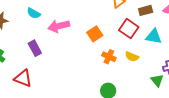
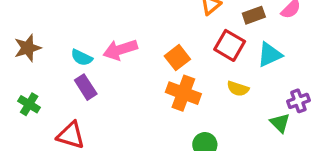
cyan semicircle: (34, 13) -> (82, 58), moved
cyan triangle: (154, 36) -> (270, 55), turned -30
orange cross: (109, 57) -> (183, 93), moved, size x1.5

